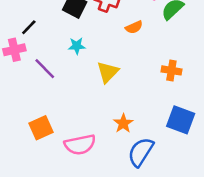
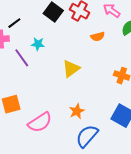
cyan star: (77, 46) -> (38, 44), moved
pink semicircle: (80, 145) -> (40, 122), turned -30

